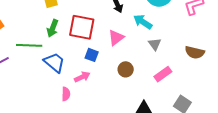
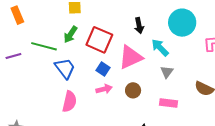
pink triangle: (116, 38) -> (131, 57), size x1.5
pink rectangle: (163, 74) -> (168, 103), turned 30
pink arrow: (82, 77) -> (104, 89), moved
pink semicircle: (66, 94) -> (69, 102), size x1.5

